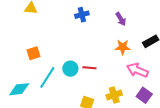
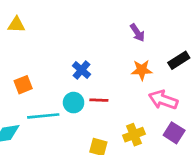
blue cross: (82, 15) -> (81, 70), moved, turned -32
cyan line: (47, 77) -> (43, 116), turned 55

